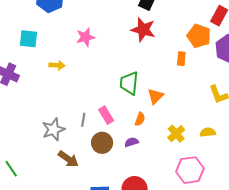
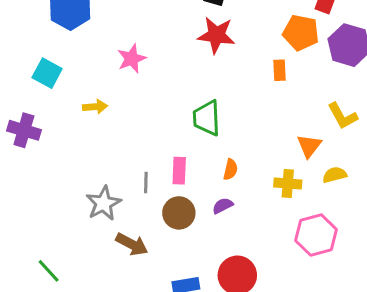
cyan square: (29, 39) -> (47, 73), turned 30
orange triangle: (155, 96) -> (309, 146), moved
pink rectangle: (106, 115) -> (179, 171), turned 42
yellow cross: (176, 134) -> (288, 183), turned -36

